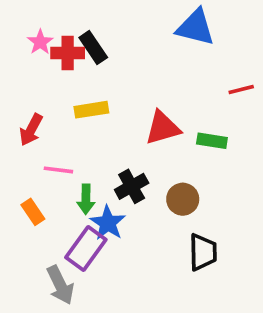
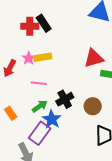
pink star: (40, 42) -> (29, 58), moved
red triangle: (163, 128) -> (94, 58), moved
pink line: (58, 170) -> (39, 83), moved
green arrow: (86, 199) -> (40, 106), turned -126

